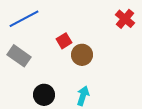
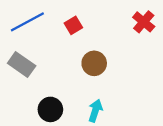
red square: (64, 41) -> (73, 25), moved

